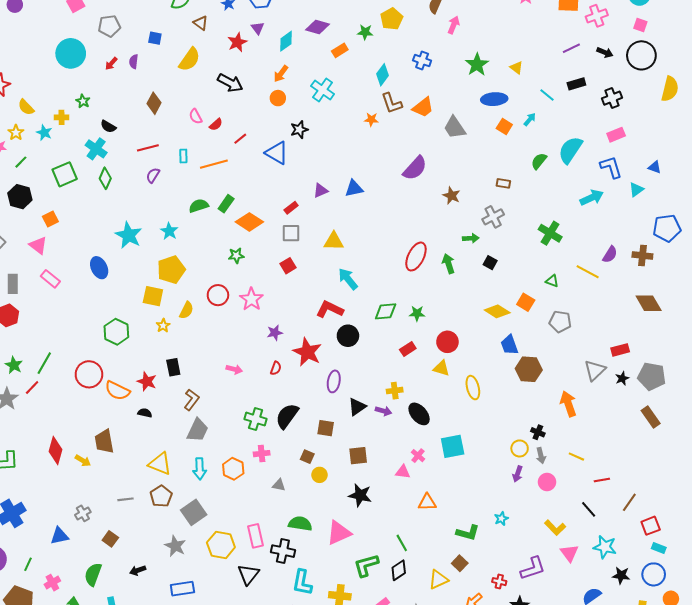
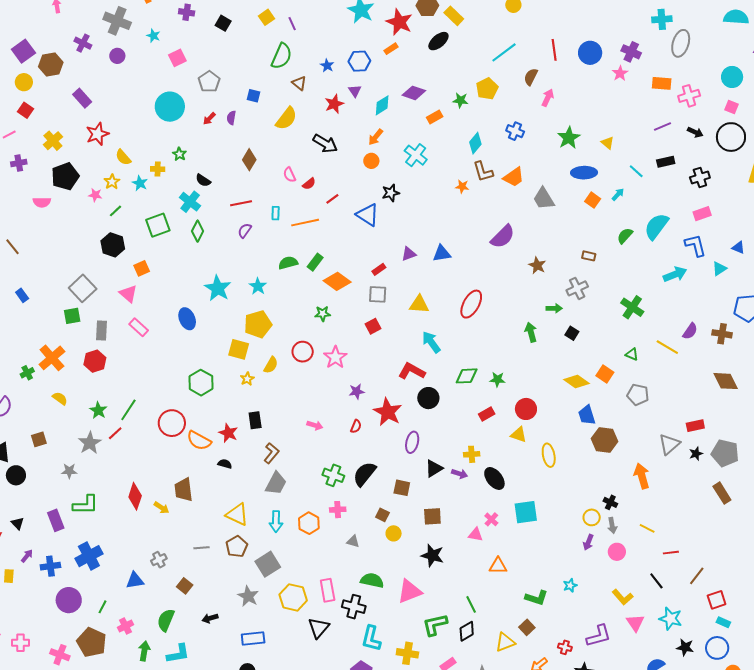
gray pentagon: (109, 26) -> (209, 82), turned -30
red ellipse: (416, 257) -> (471, 304), moved

